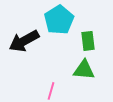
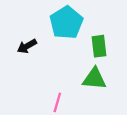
black arrow: (24, 41) -> (27, 46), size x0.6

